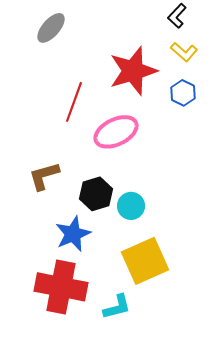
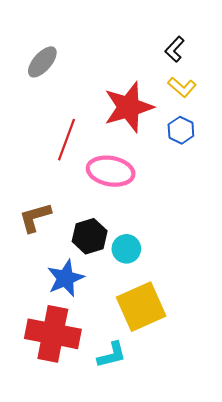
pink ellipse: (116, 132) -> (111, 171), turned 36

